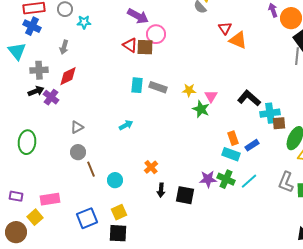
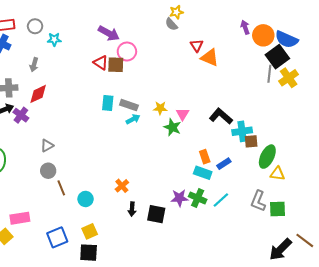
cyan arrow: (126, 125) -> (133, 119), moved

